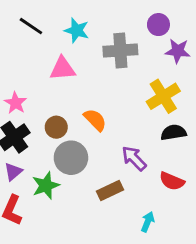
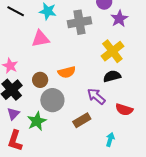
purple star: (178, 51) -> (119, 19), turned -30
orange semicircle: (95, 120) -> (67, 72), turned 126
black semicircle: (174, 132) -> (112, 76), moved

